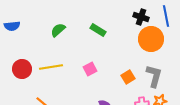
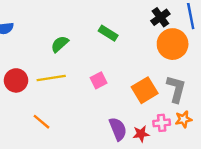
black cross: (141, 17) -> (160, 17), turned 35
green semicircle: (58, 30) -> (60, 44), moved
orange square: (128, 77) -> (145, 90), size x1.5

